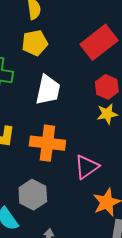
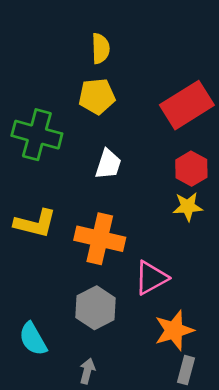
white trapezoid: (48, 90) -> (108, 164), size x0.7
gray hexagon: (33, 195) -> (96, 308), moved

